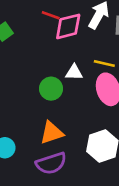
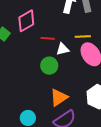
red line: (51, 15) -> (48, 38), moved
pink diamond: (68, 26) -> (26, 21), moved

